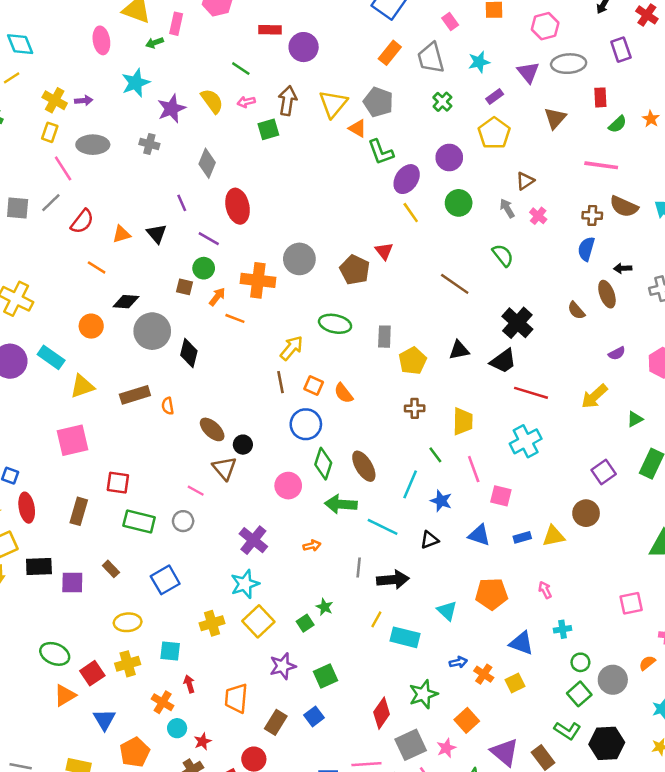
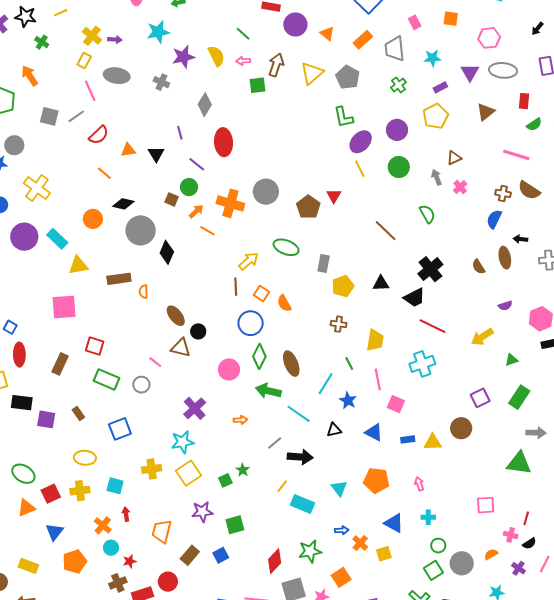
orange triangle: (358, 128) -> (327, 34), moved
brown triangle: (224, 468) -> (181, 348), turned -45
gray line: (359, 567) -> (275, 443), turned 35

